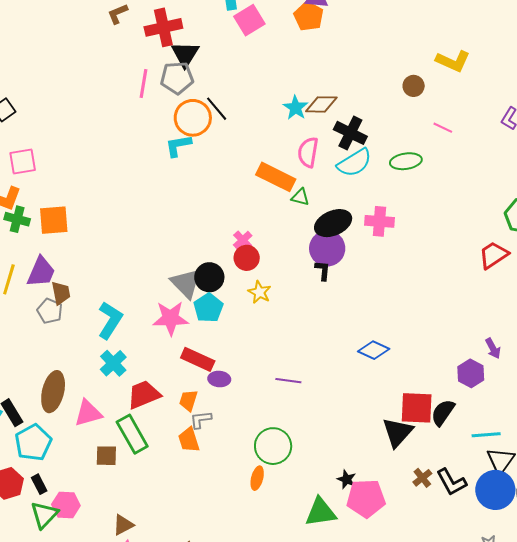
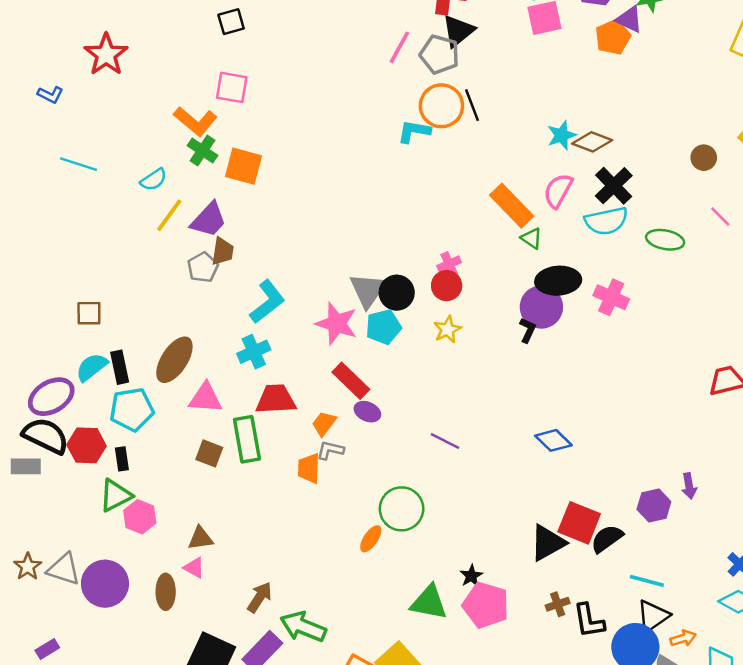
pink hexagon: (66, 505) -> (140, 517), moved

